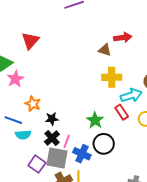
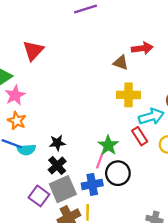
orange star: (33, 104) -> (17, 121), moved
cyan semicircle: (23, 135) -> (26, 150), moved
pink line: (67, 141) -> (100, 161), moved
blue cross: (82, 154) -> (92, 184), turned -36
gray square: (57, 158) -> (63, 189), turned -35

